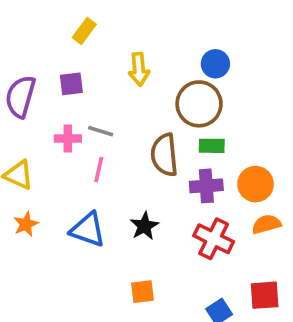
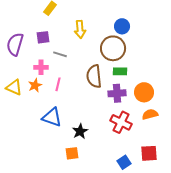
gray line: (101, 131) -> (60, 54), moved
orange star: (26, 224) -> (35, 85), moved
black star: (144, 226) -> (80, 131), moved
orange square: (143, 292) -> (72, 153), moved

